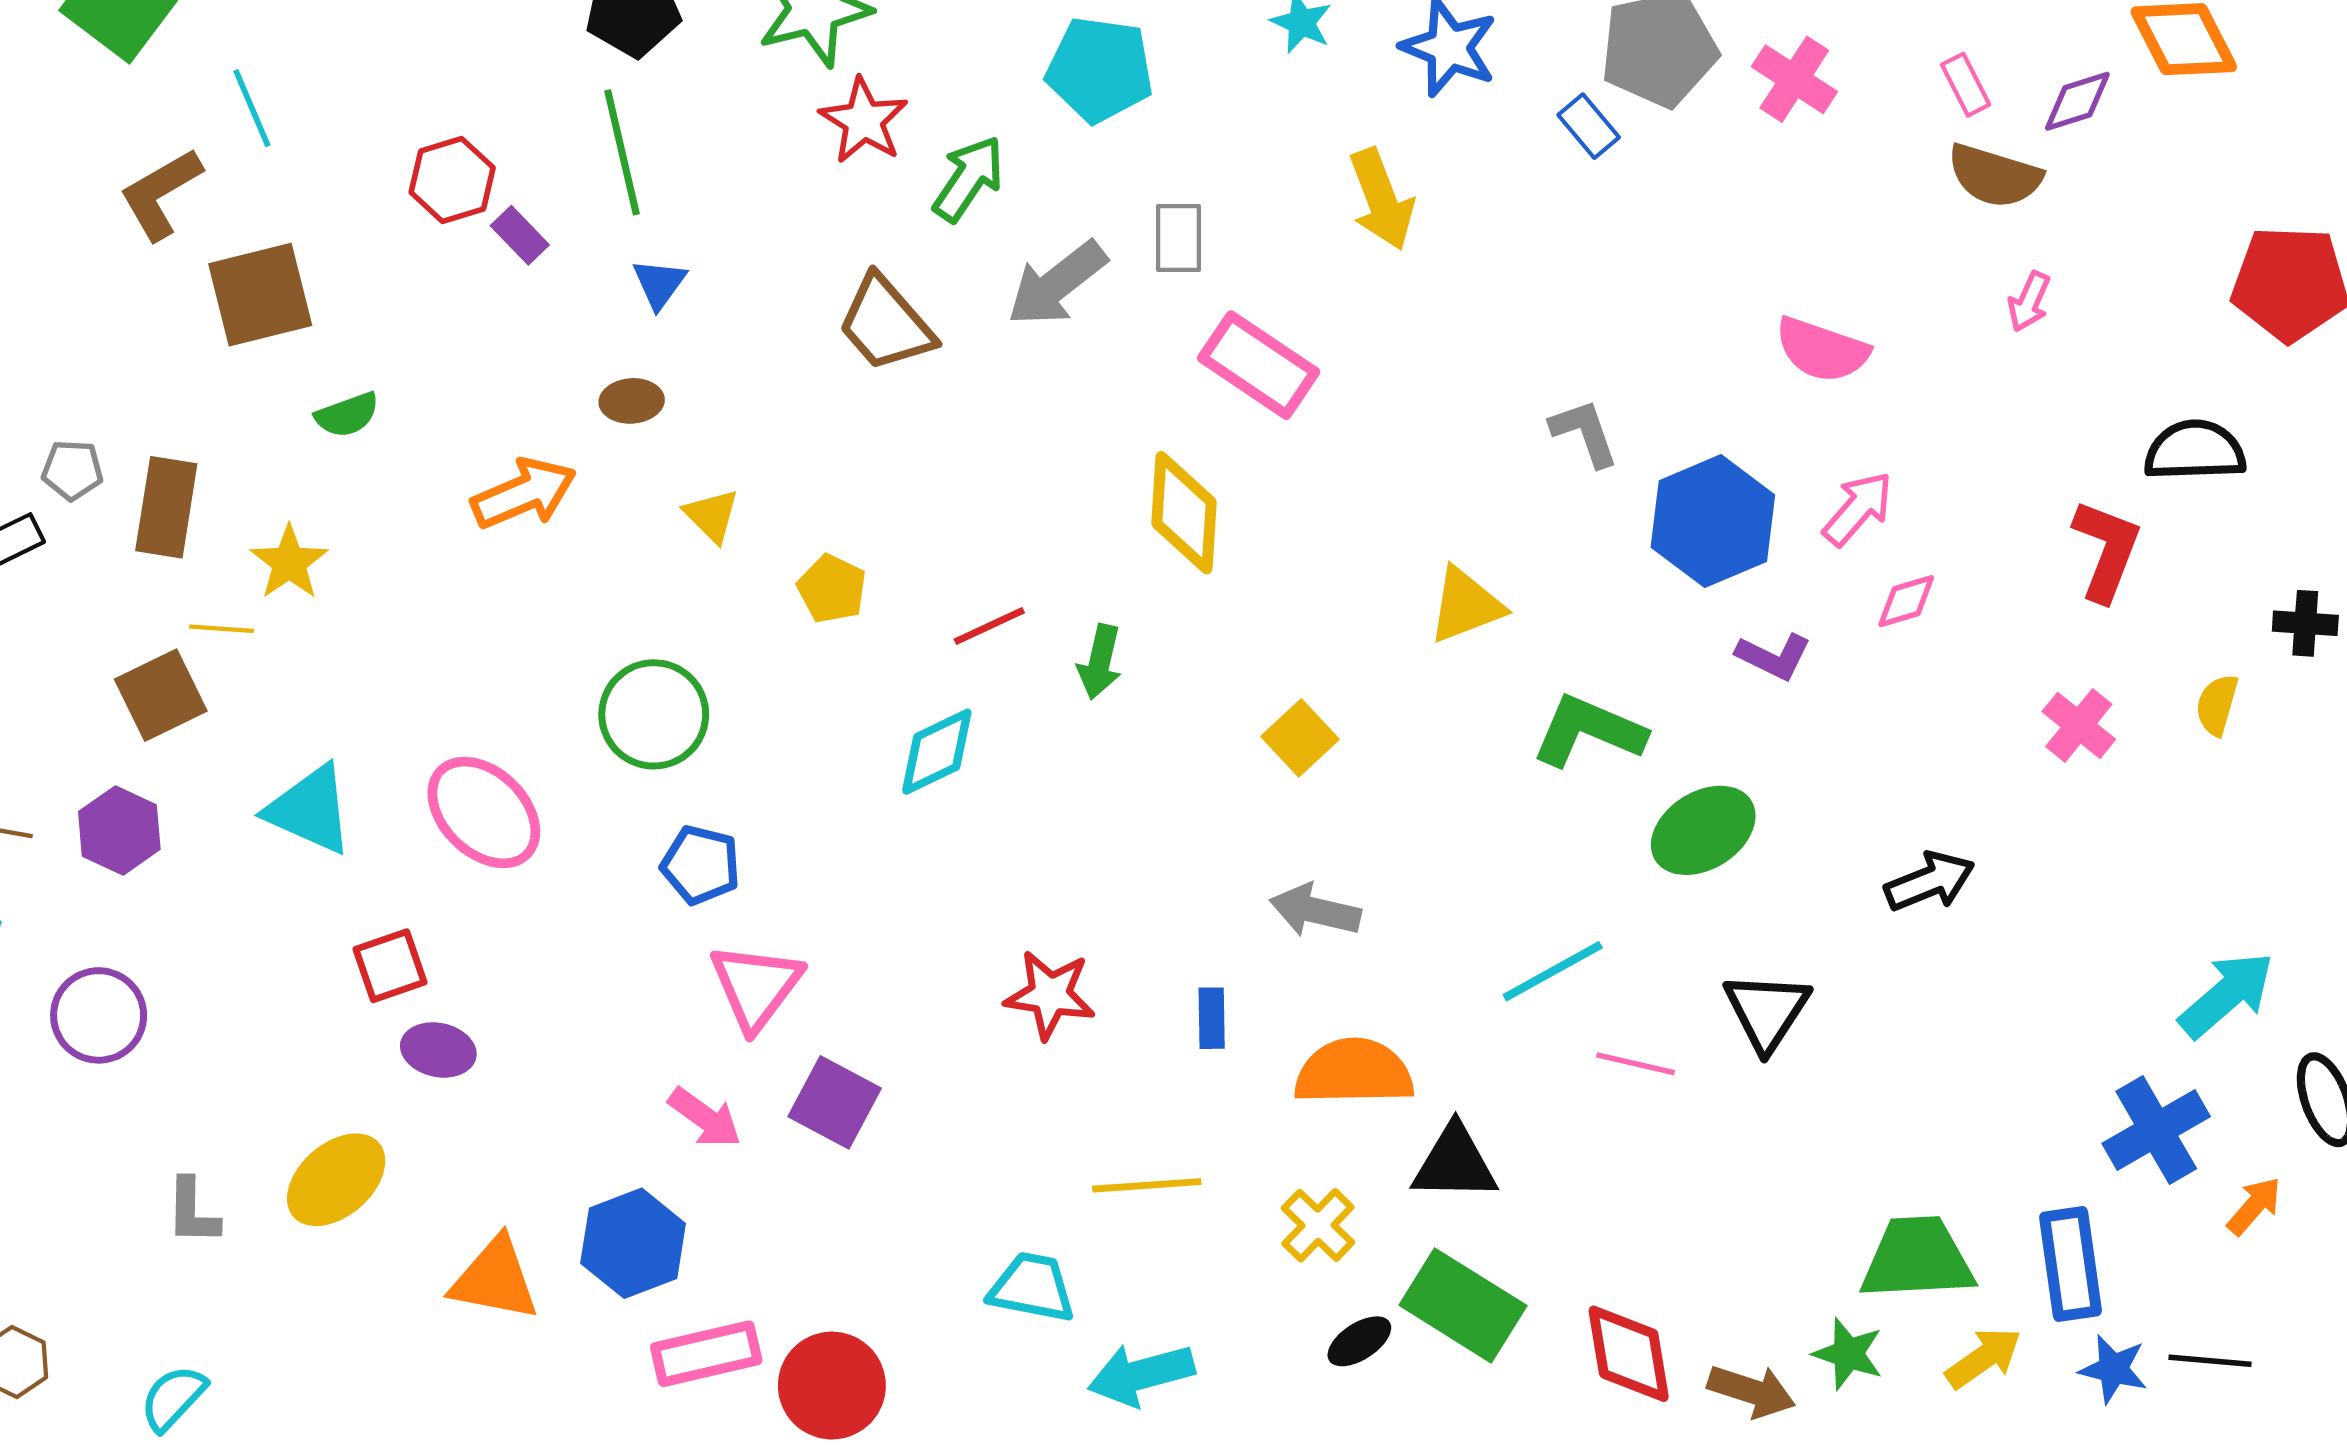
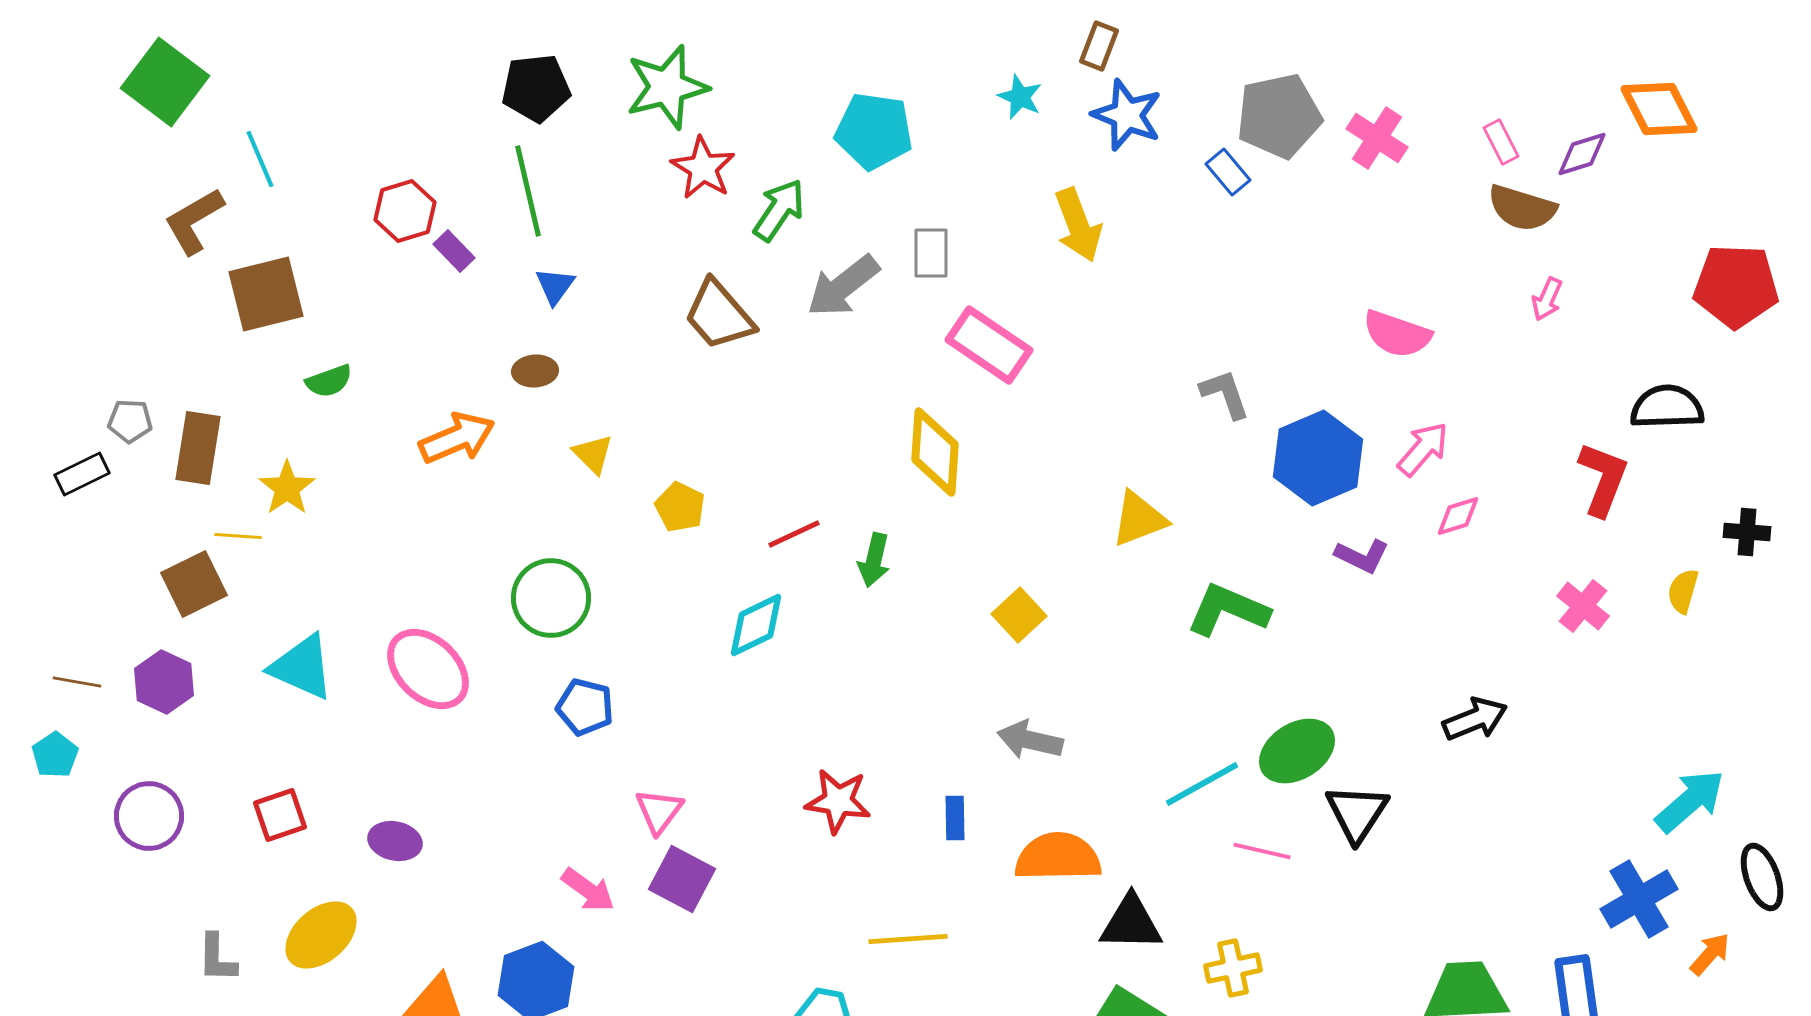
green ellipse: (1703, 830) -> (1297, 751), moved
red square: (390, 966) -> (280, 815), moved
pink triangle: (756, 986) -> (659, 811), moved, size x0.7
yellow cross: (1318, 1225) -> (1233, 968), moved, turned 34

